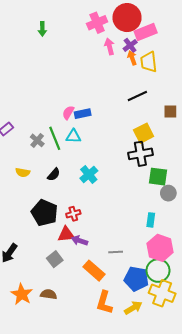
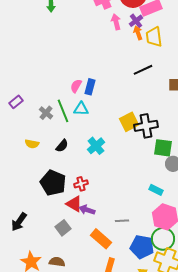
blue rectangle: (83, 114) -> (90, 87), turned -63
yellow square: (144, 133) -> (129, 122), moved
cyan rectangle: (151, 220) -> (156, 190), turned -72
red triangle: (66, 234) -> (74, 204), turned 36

